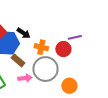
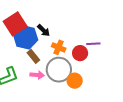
orange circle: (69, 86) -> (75, 81), moved

